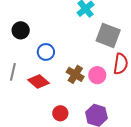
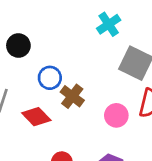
brown cross: (75, 74) -> (72, 96), moved

